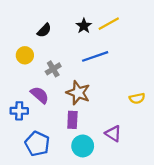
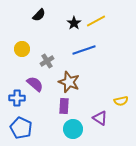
black semicircle: (44, 30) -> (39, 15), moved
yellow semicircle: (137, 98) -> (121, 101), moved
blue pentagon: (37, 144) -> (21, 128), moved

